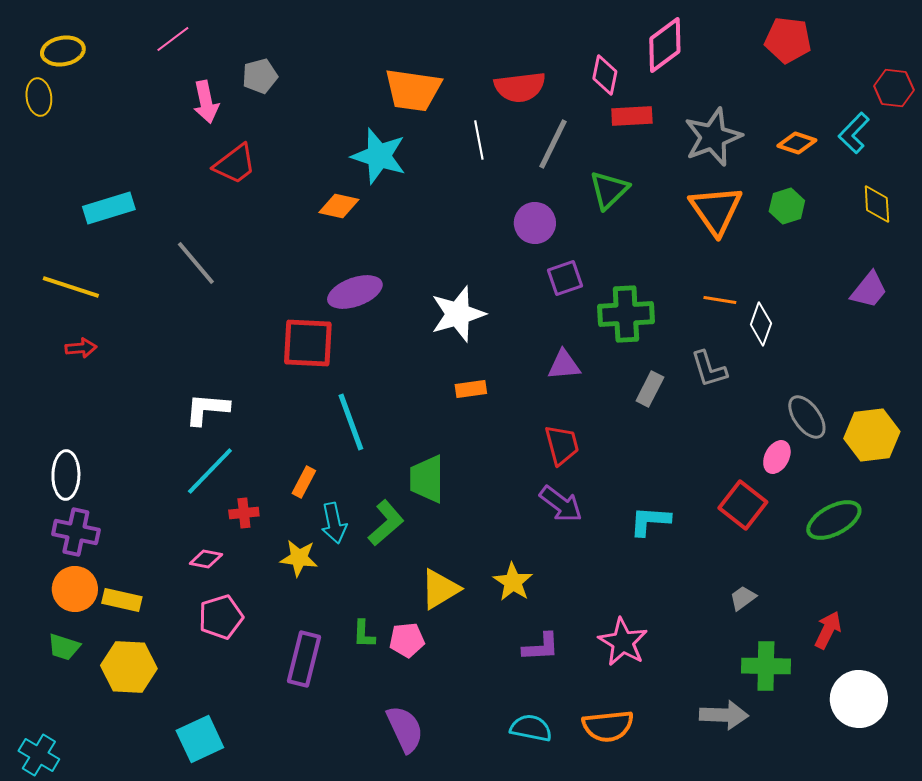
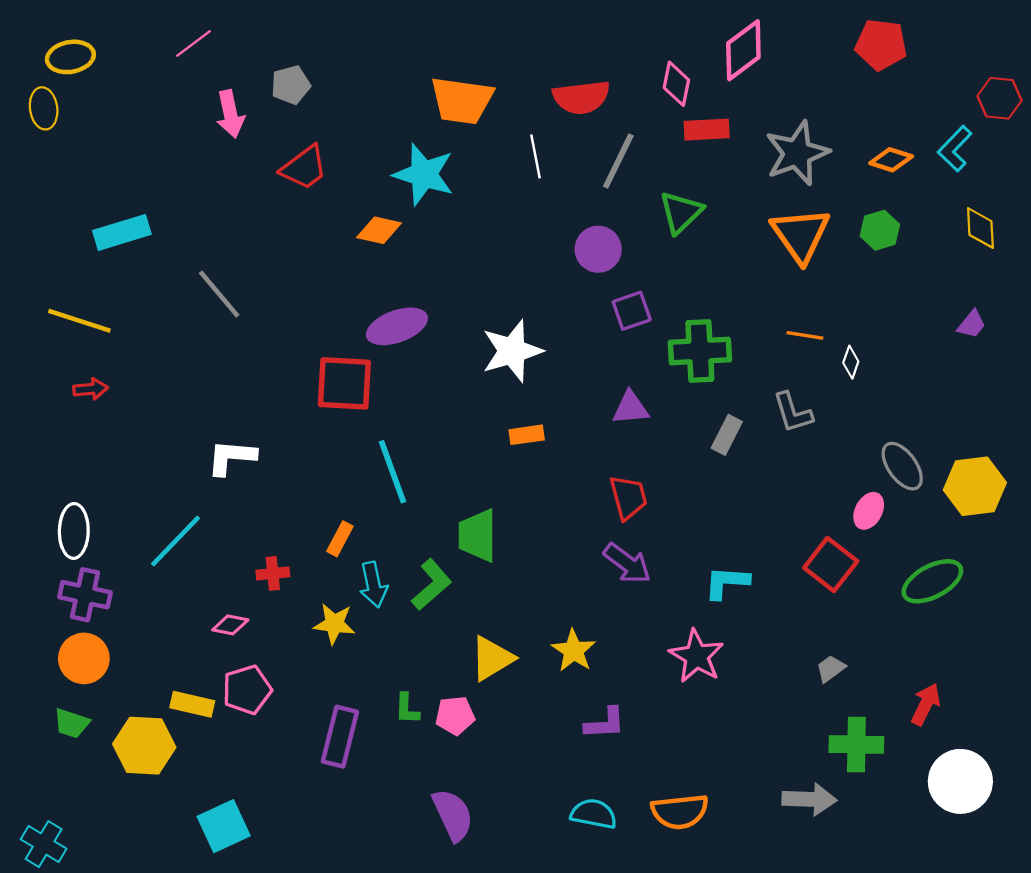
red trapezoid: (235, 164) -> (304, 168), moved
purple trapezoid: (869, 290) -> (972, 324), size x0.7
white diamond: (761, 324) -> (851, 362), size x0.7
cyan line: (210, 471) -> (176, 541), moved
yellow rectangle: (122, 600) -> (192, 704), moved
pink star: (623, 642) -> (697, 656), moved

